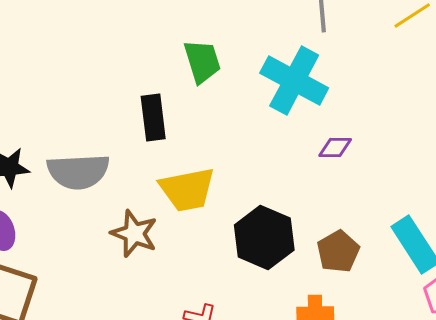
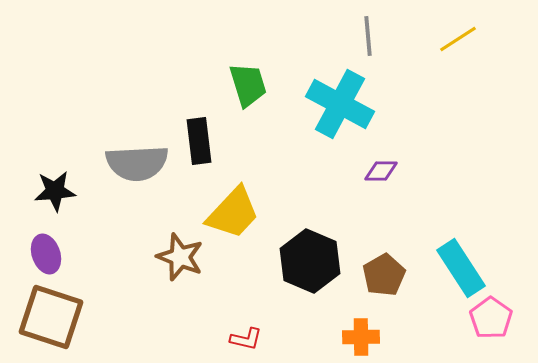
gray semicircle: (78, 172) -> (137, 163), moved
yellow trapezoid: (187, 190) -> (233, 213), turned -36

